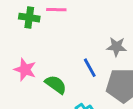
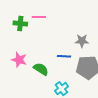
blue line: (90, 68) -> (64, 56), turned -56

